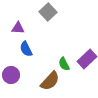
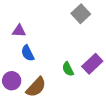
gray square: (48, 12) -> (81, 14), moved
brown semicircle: (50, 81) -> (36, 87), moved

